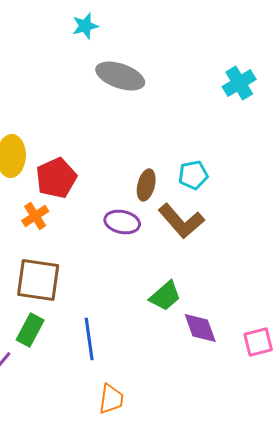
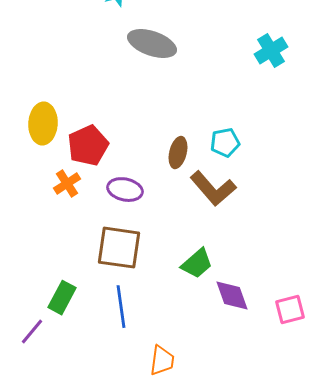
purple ellipse: (122, 222) -> (125, 190), moved
brown square: (38, 280) -> (119, 248), moved
orange trapezoid: (111, 399) -> (162, 361), moved

